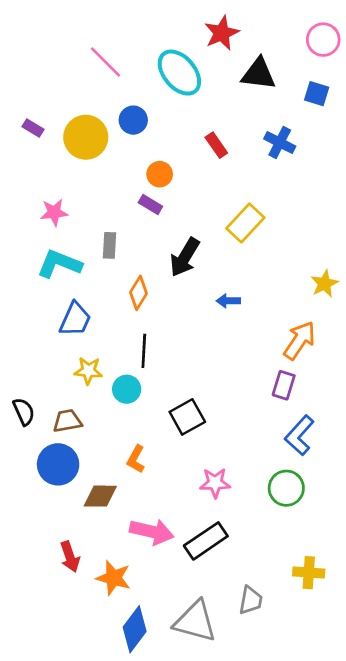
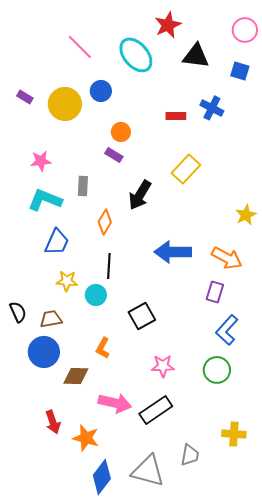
red rectangle: (216, 145) -> (176, 116), moved, turned -54
blue arrow: (228, 301) -> (173, 252), moved, size x2.0
orange arrow: (299, 340) -> (227, 258), turned 84

